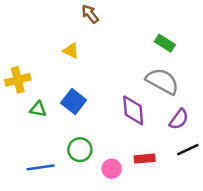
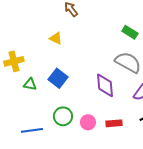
pink circle: (112, 169) -> (88, 122), moved

